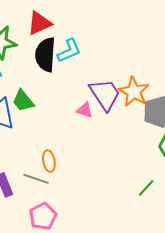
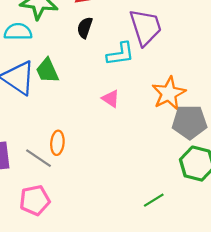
cyan L-shape: (69, 51) -> (120, 54), moved
black semicircle: (45, 55) -> (85, 28), size x0.6
purple trapezoid: (105, 94) -> (146, 27), moved

